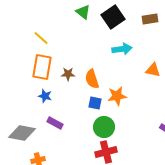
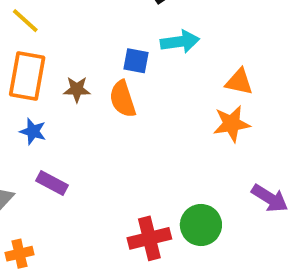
orange star: (117, 96) -> (232, 124), moved
blue square: (95, 103) -> (136, 61), moved
green circle: (104, 127) -> (201, 225), moved

